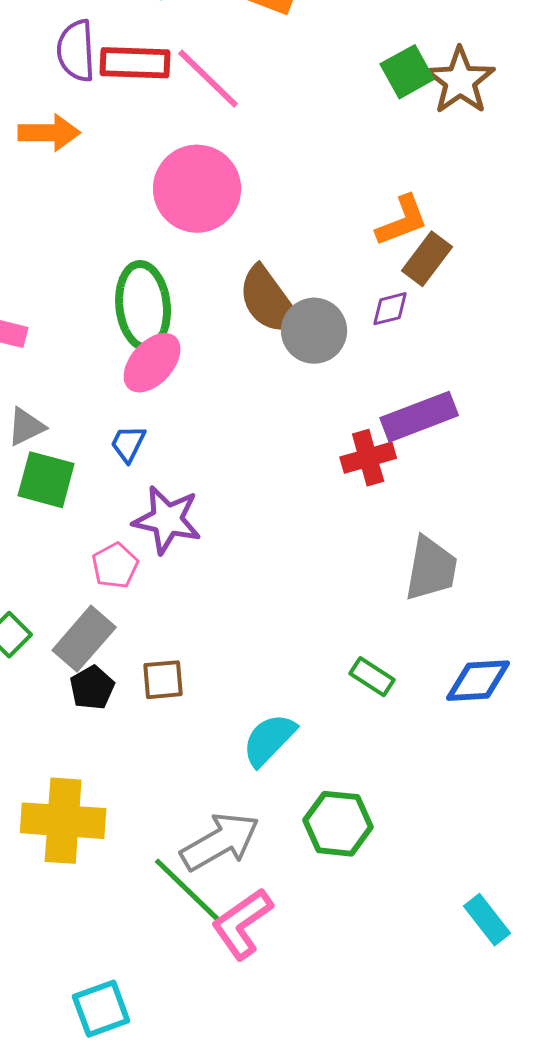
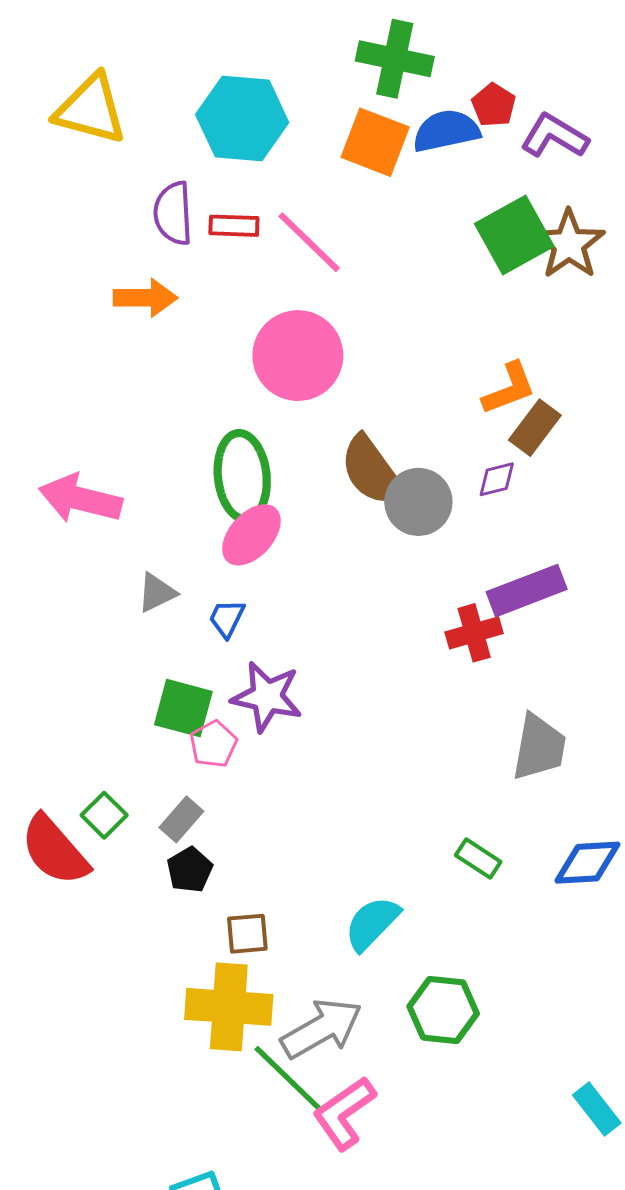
red rectangle: (135, 63) -> (234, 226), size x0.7
green square: (407, 72) -> (514, 235), size x1.4
gray triangle: (26, 427) -> (157, 593), moved
green square: (46, 480) -> (183, 708), moved
gray rectangle: (84, 639) -> (181, 819), size x0.7
brown square: (163, 680) -> (247, 934), moved
yellow cross: (63, 821) -> (229, 1007), moved

